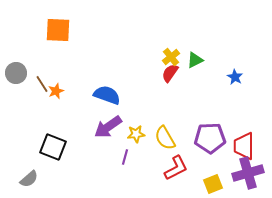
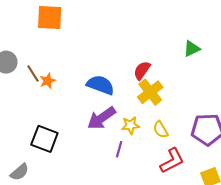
yellow cross: (171, 57) -> (150, 92), moved, size x1.4
red semicircle: (170, 73) -> (142, 70), moved
yellow semicircle: (165, 138) -> (161, 130), size x0.7

